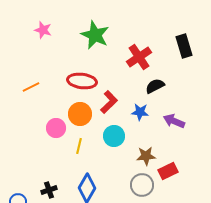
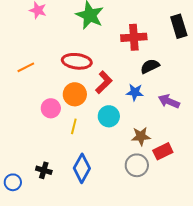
red cross: (139, 57) -> (134, 37), turned 30
black cross: (49, 190) -> (44, 170), turned 35

